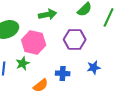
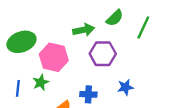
green arrow: (48, 14) -> (84, 30), moved

